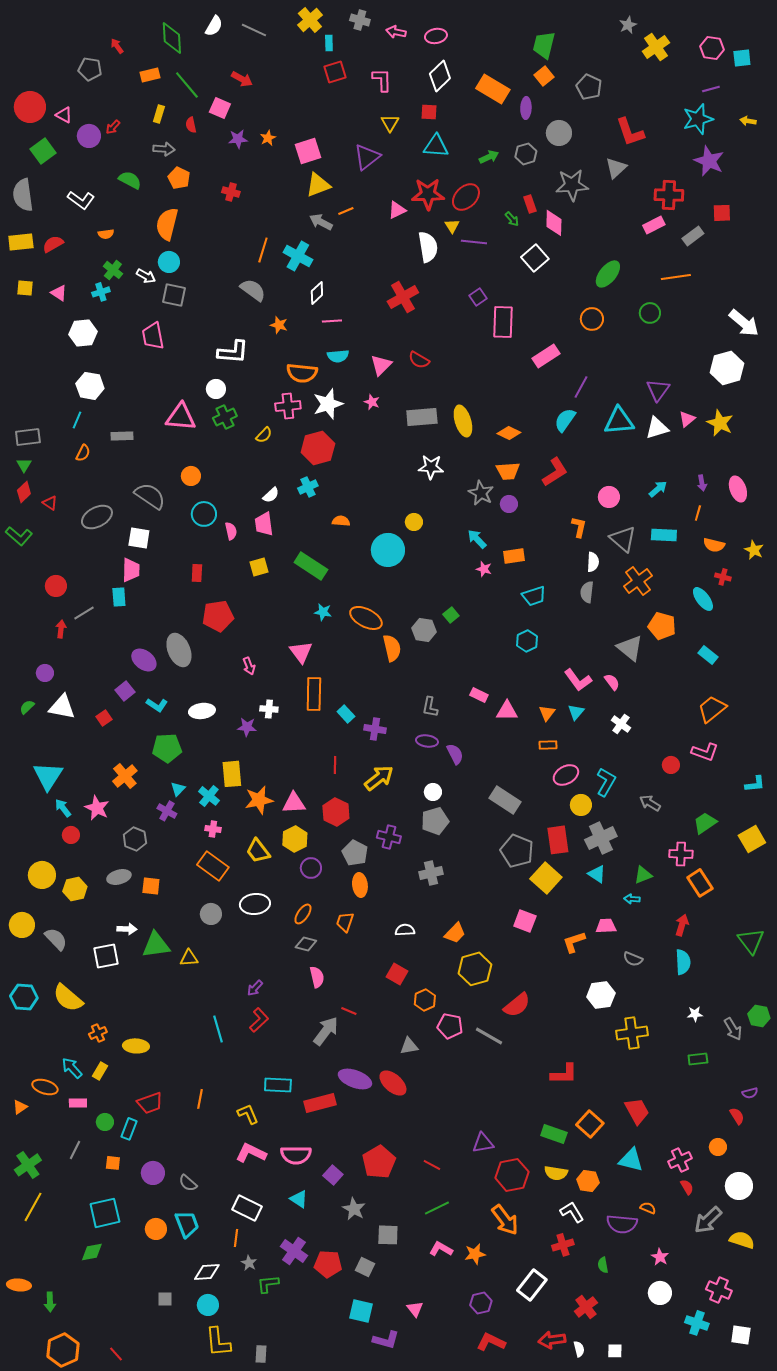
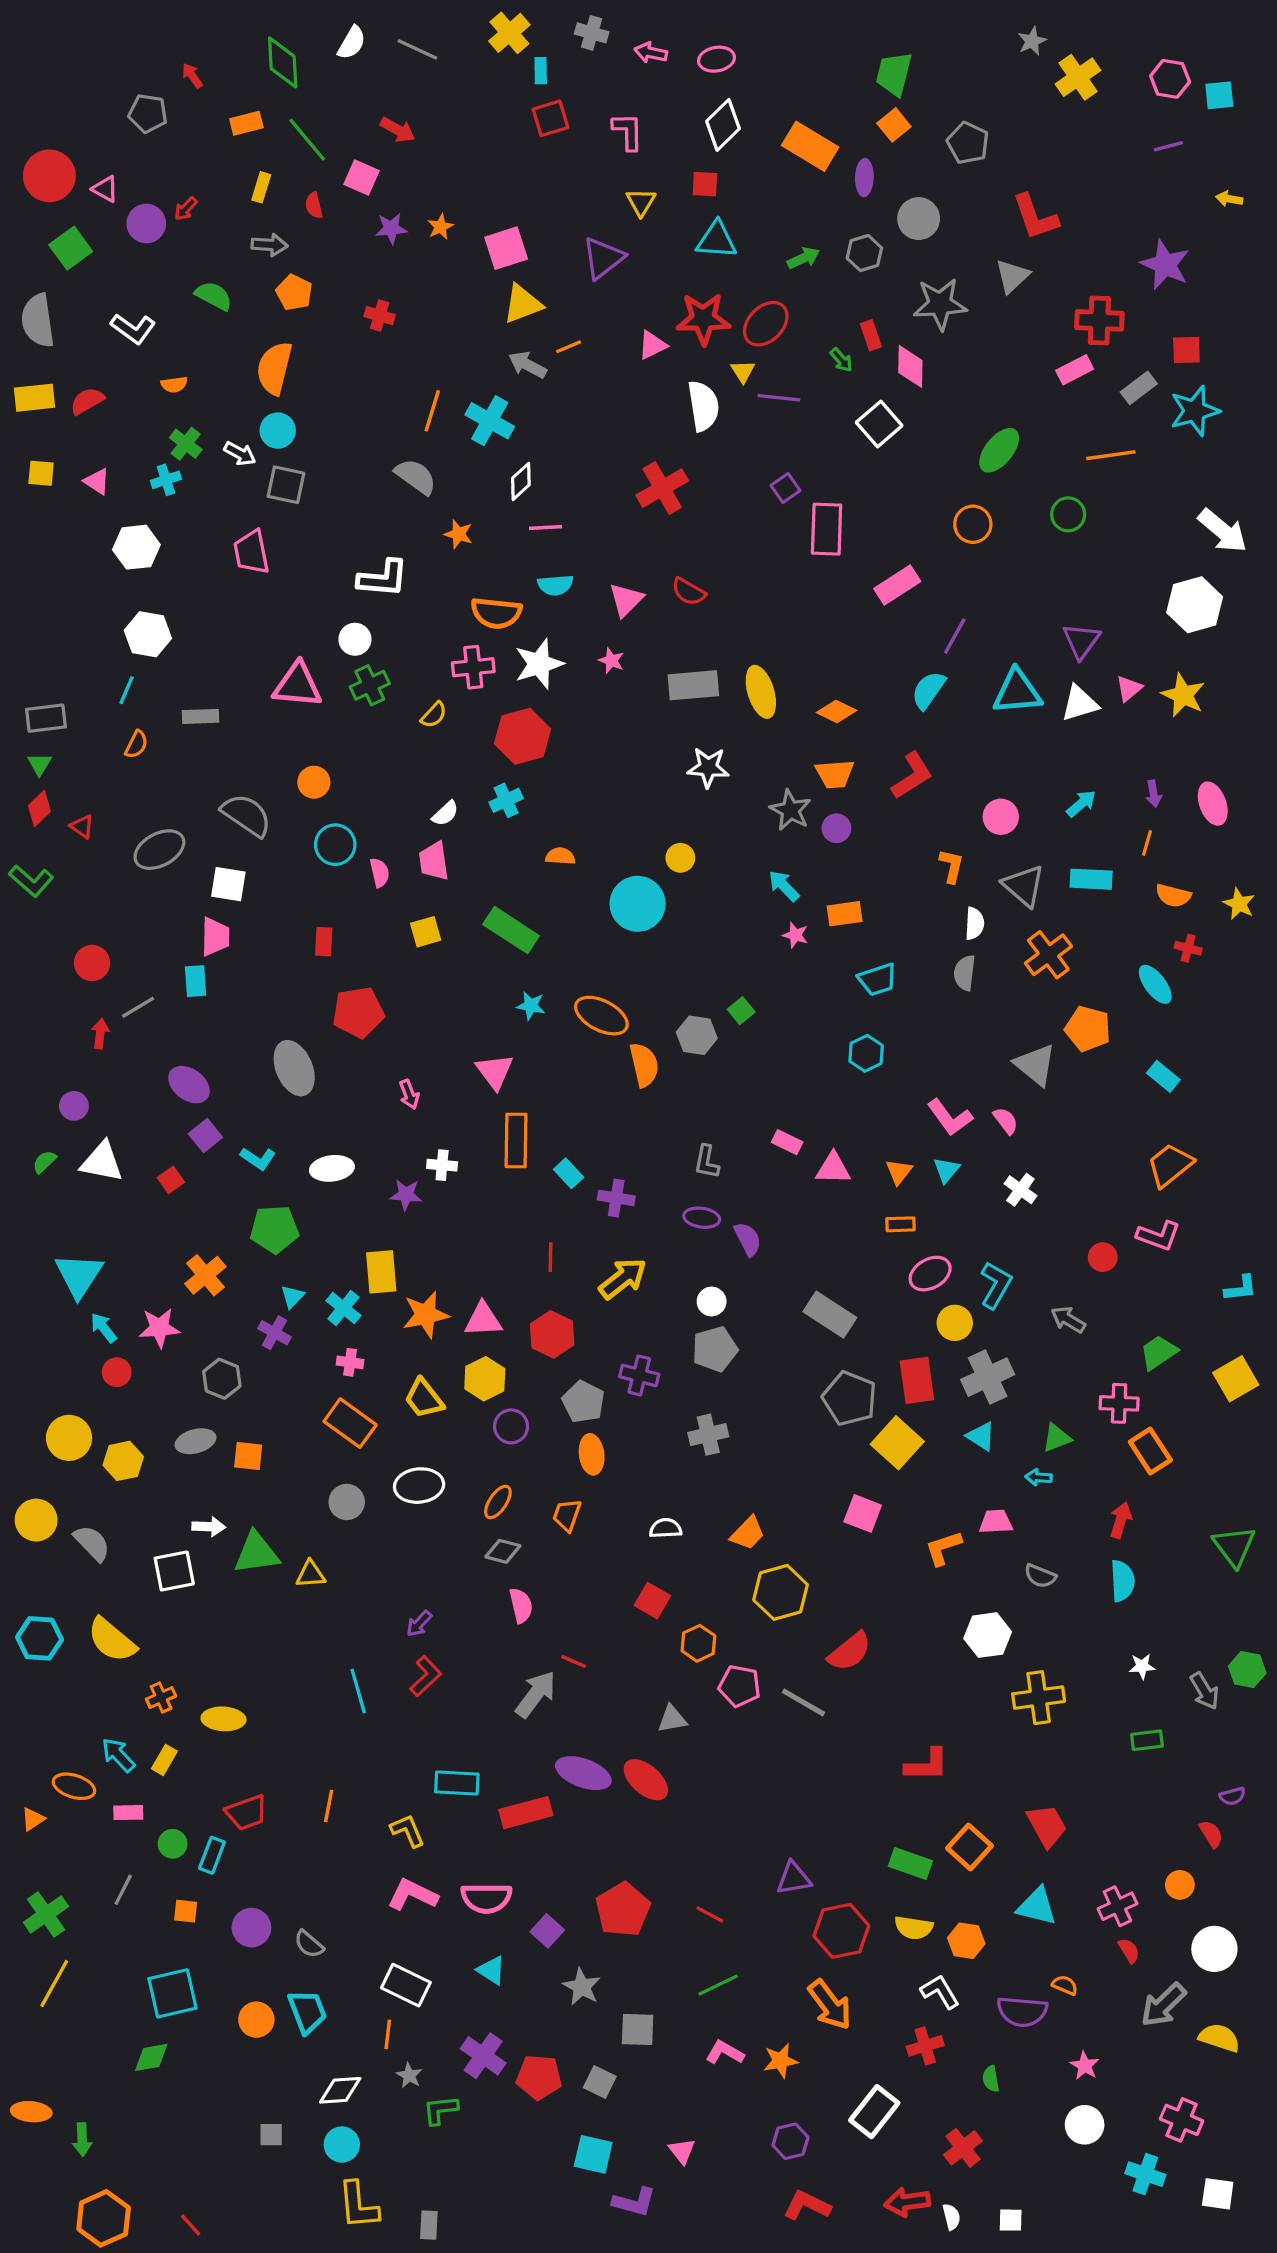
cyan star: (698, 119) -> (1195, 411), moved
purple ellipse: (144, 660) -> (189, 1085), moved
pink star: (97, 808) -> (159, 1328), turned -30

